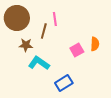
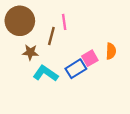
blue rectangle: (64, 83) -> (76, 69), moved

